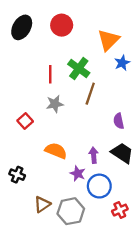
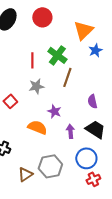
purple star: (78, 174) -> (54, 111), moved
blue circle: (99, 186) -> (86, 158), moved
gray hexagon: (71, 211) -> (50, 166), moved

